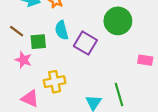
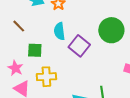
green square: (38, 42) -> (35, 50), moved
pink star: (23, 60) -> (15, 68), moved

